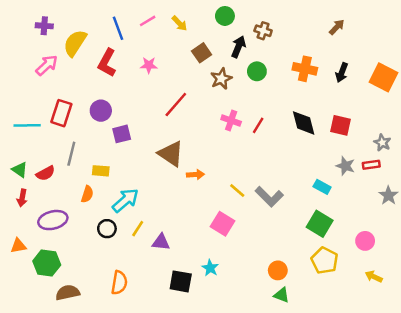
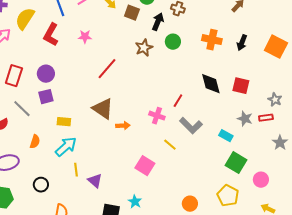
brown square: (202, 53) -> (132, 13), moved, turned -35
pink cross: (231, 120) -> (157, 116), moved
red line: (258, 125) -> (178, 101), moved
purple square: (122, 134) -> (46, 97), moved
gray line: (71, 154) -> (22, 109), turned -60
yellow rectangle: (101, 171) -> (64, 122), moved
yellow line: (237, 191) -> (170, 145), moved
gray L-shape: (269, 197) -> (191, 126), moved
green square: (320, 224) -> (236, 163), moved
black circle: (107, 229) -> (41, 185), moved
yellow line: (138, 229) -> (76, 170), turned -40
purple triangle: (161, 242) -> (95, 181), turned 35

